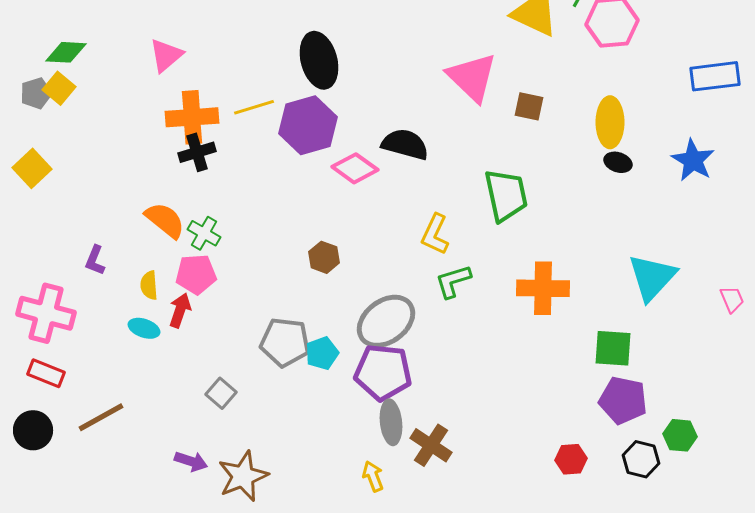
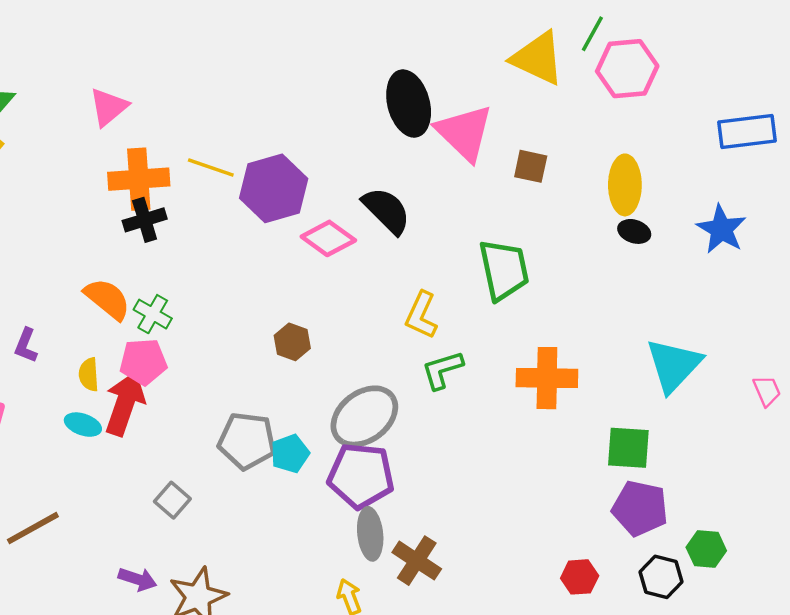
black ellipse: (319, 60) -> (409, 104), moved
yellow line: (254, 107) -> (211, 167), turned 36
black semicircle: (405, 144) -> (386, 211), turned 30
red arrow: (180, 310) -> (125, 404), size x1.6

